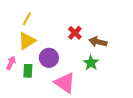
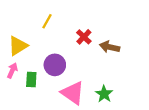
yellow line: (27, 19) -> (47, 21), moved
yellow triangle: (27, 41) -> (18, 46), moved
green star: (91, 63) -> (104, 94), moved

